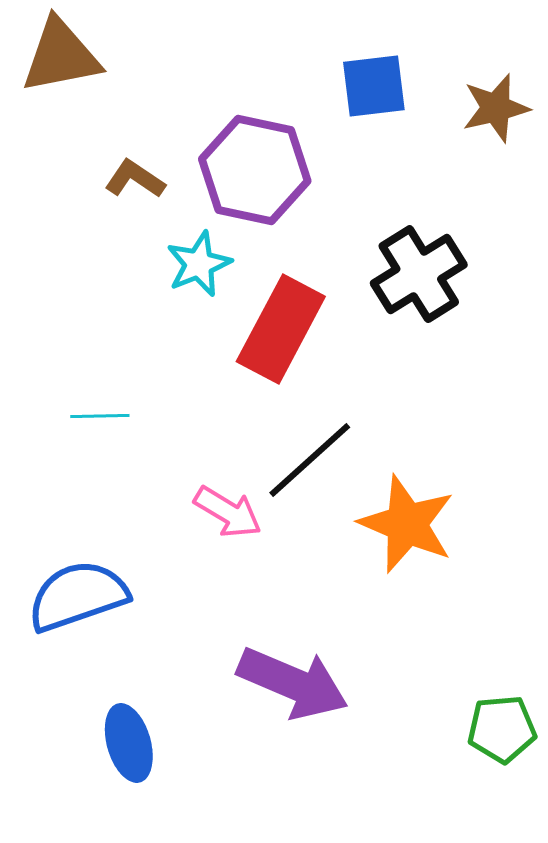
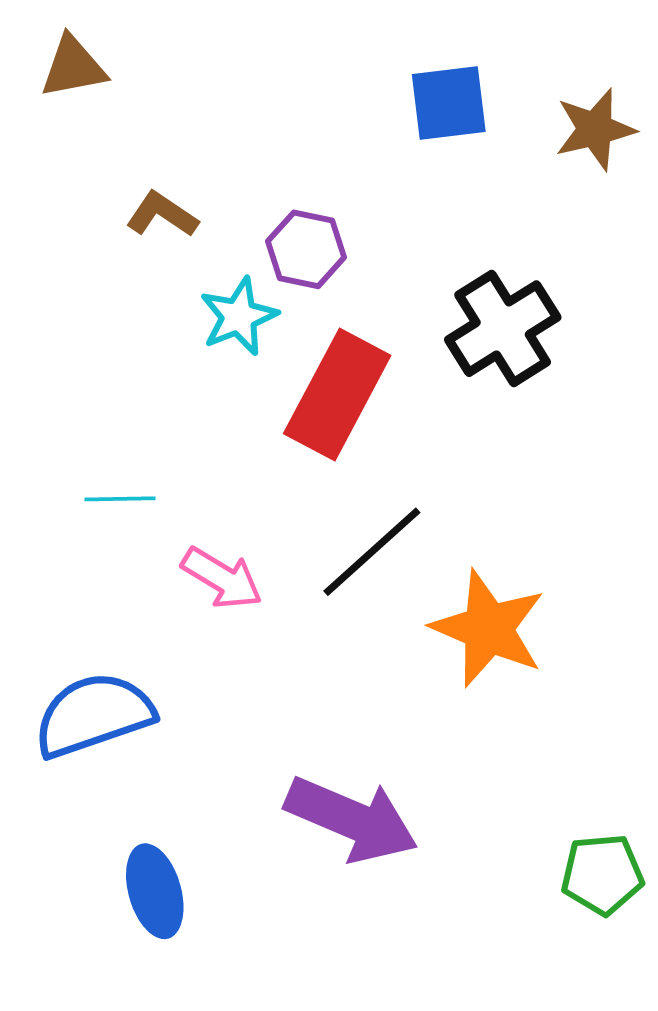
brown triangle: (61, 56) -> (73, 67), size x0.7
purple hexagon: (255, 170) -> (306, 249), moved, size x0.6
pink arrow: (228, 512) -> (222, 578), moved

